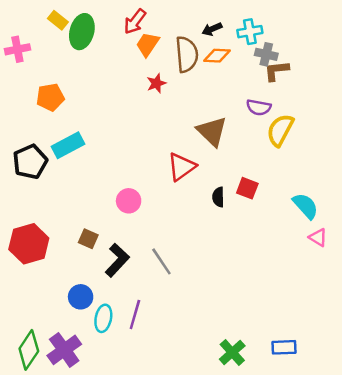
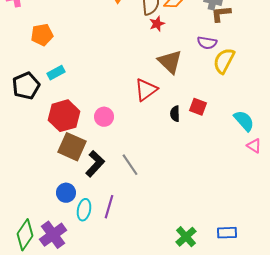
red star: (156, 83) -> (157, 24), moved
cyan rectangle: (68, 145) -> (56, 73), size x0.7
brown square: (88, 239) -> (72, 147), size x1.8
red hexagon: (29, 244) -> (64, 116), moved

